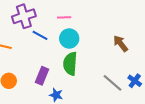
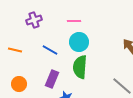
purple cross: (24, 16) -> (34, 20), size x0.7
blue line: (40, 35) -> (50, 50), moved

